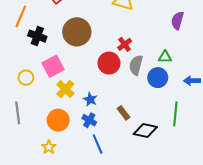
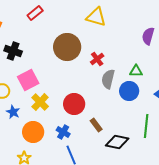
brown circle: (77, 32) -> (67, 47), moved
red circle: (109, 63) -> (74, 104), moved
blue star: (90, 99) -> (13, 112), moved

